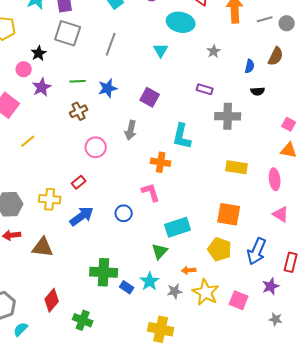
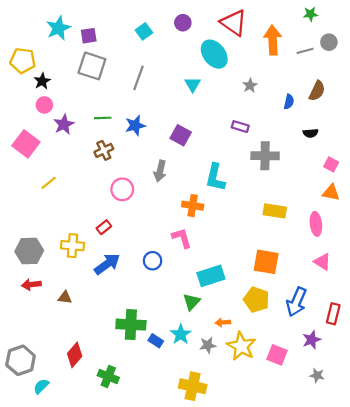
cyan ellipse: (181, 22) -> (214, 54), turned 40
gray circle: (287, 23) -> (329, 42), moved
black star: (39, 53) -> (42, 81), moved
black semicircle: (258, 91) -> (311, 133), moved
brown triangle: (43, 247) -> (65, 298), size x0.6

